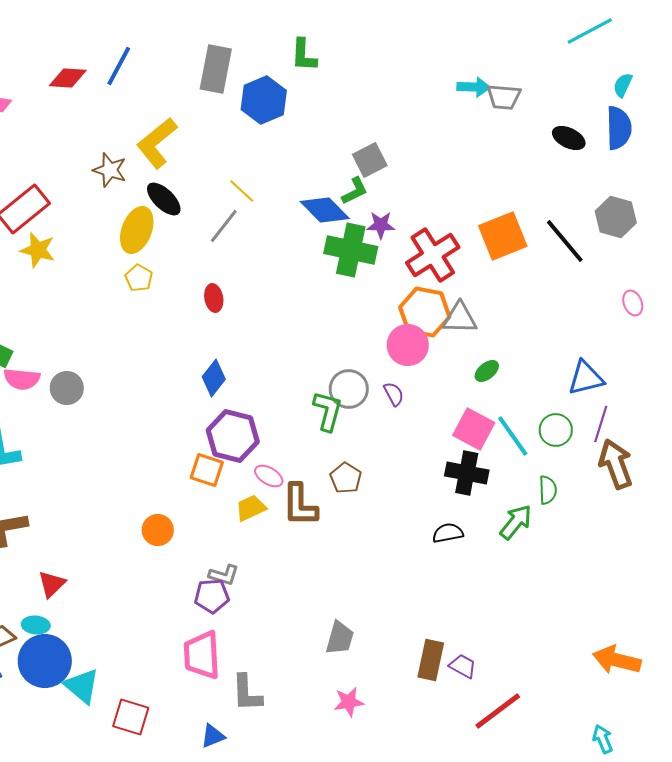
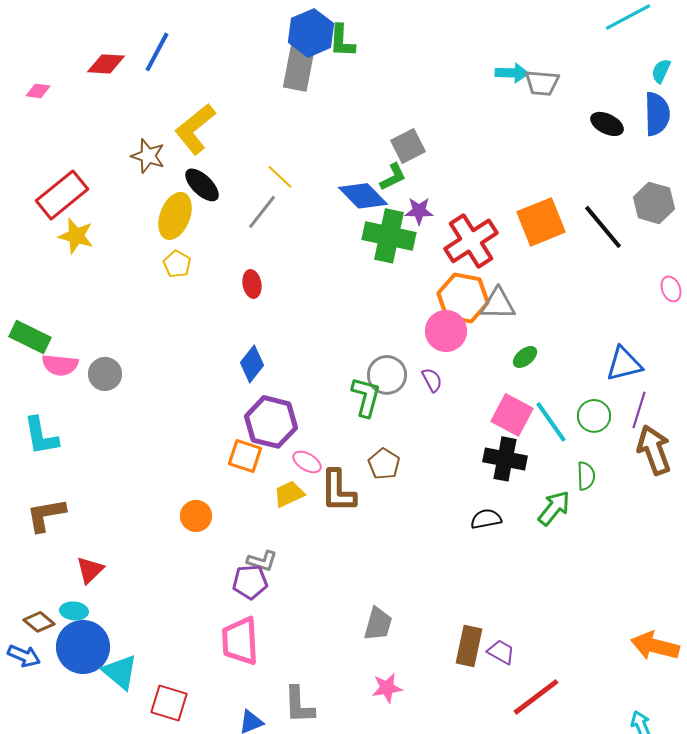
gray rectangle: (216, 69) -> (299, 67), moved
blue hexagon: (264, 100) -> (311, 33), moved
gray L-shape: (247, 693) -> (299, 705), moved

